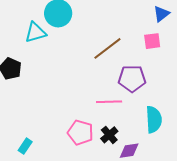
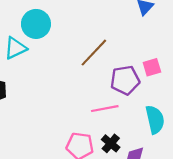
pink square: (152, 41) -> (152, 67), moved

